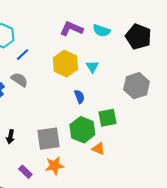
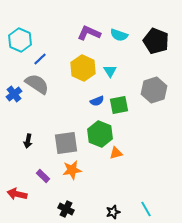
gray semicircle: (19, 80) -> (37, 84), size x1.4
blue semicircle: (79, 97) -> (97, 101), turned 88
green square: (107, 118) -> (119, 105), moved
orange triangle: (98, 149) -> (116, 153), turned -40

